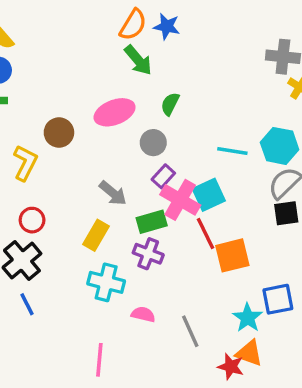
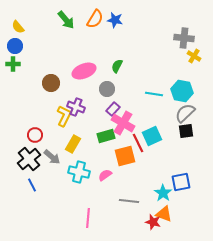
green arrow: (138, 60) -> (66, 20), moved
yellow L-shape: (25, 163) -> (64, 116), moved
gray arrow: (113, 193) -> (52, 157), moved
cyan square: (209, 195) -> (152, 136), moved
purple cross: (148, 254) -> (76, 107), moved
orange square: (232, 255) -> (125, 156), moved
pink semicircle: (143, 314) -> (105, 175), moved, turned -48
gray line: (190, 331) -> (129, 201), turned -60
pink line: (99, 360) -> (88, 218), moved

